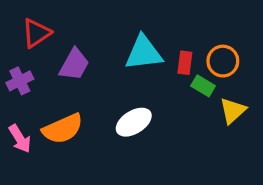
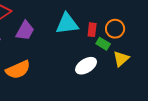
white ellipse: (134, 122) -> (86, 66), moved

